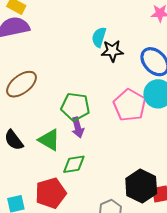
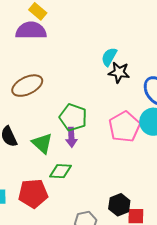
black hexagon: (141, 186) -> (119, 205), size x0.7

